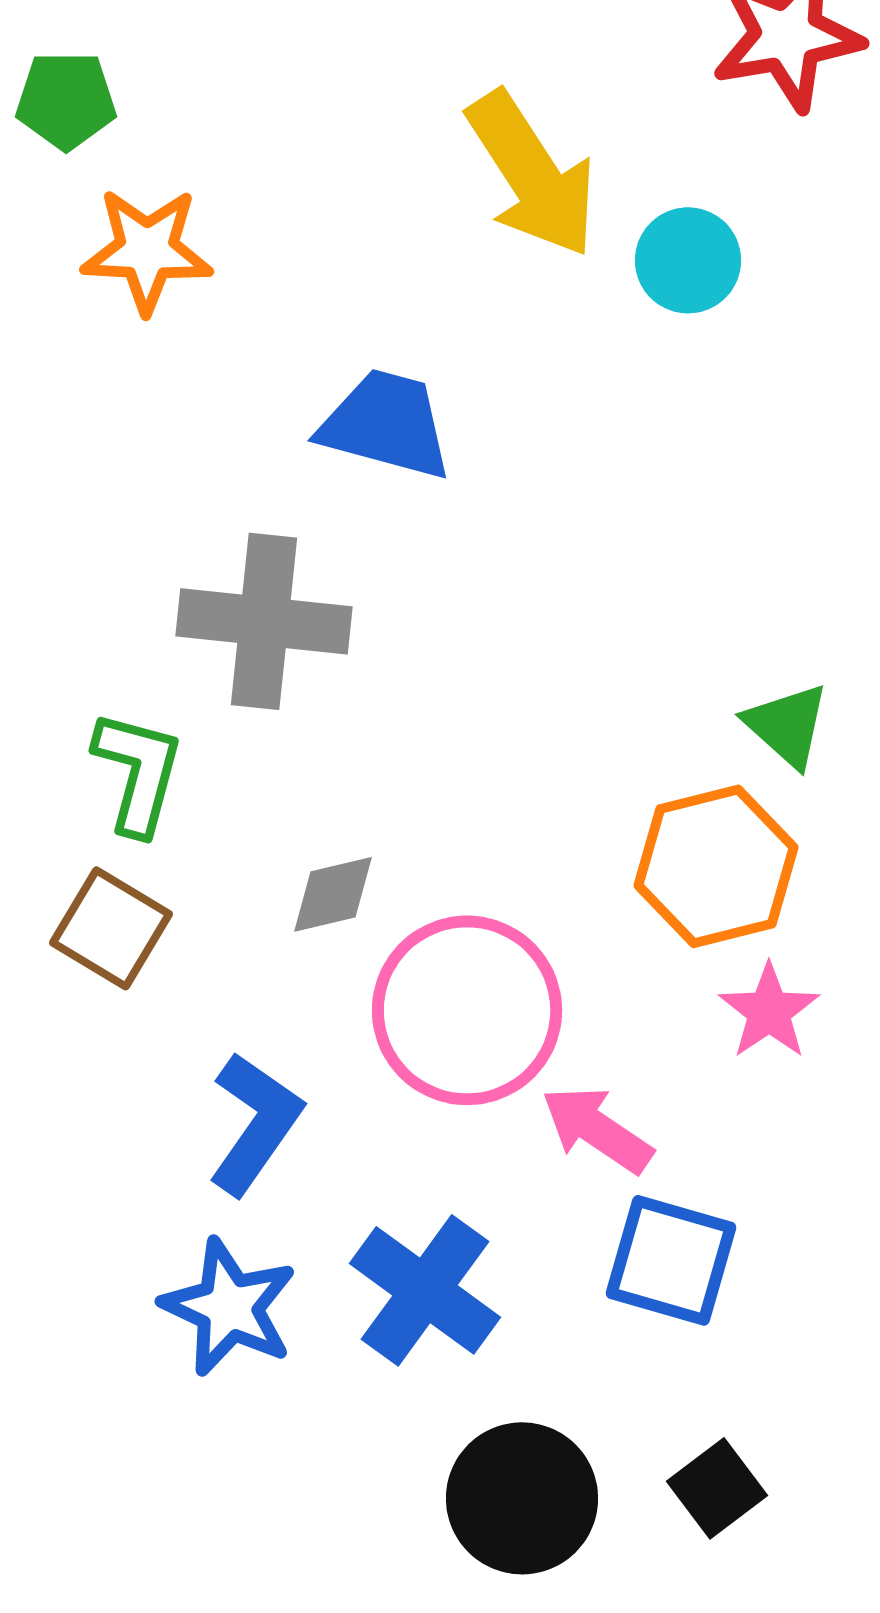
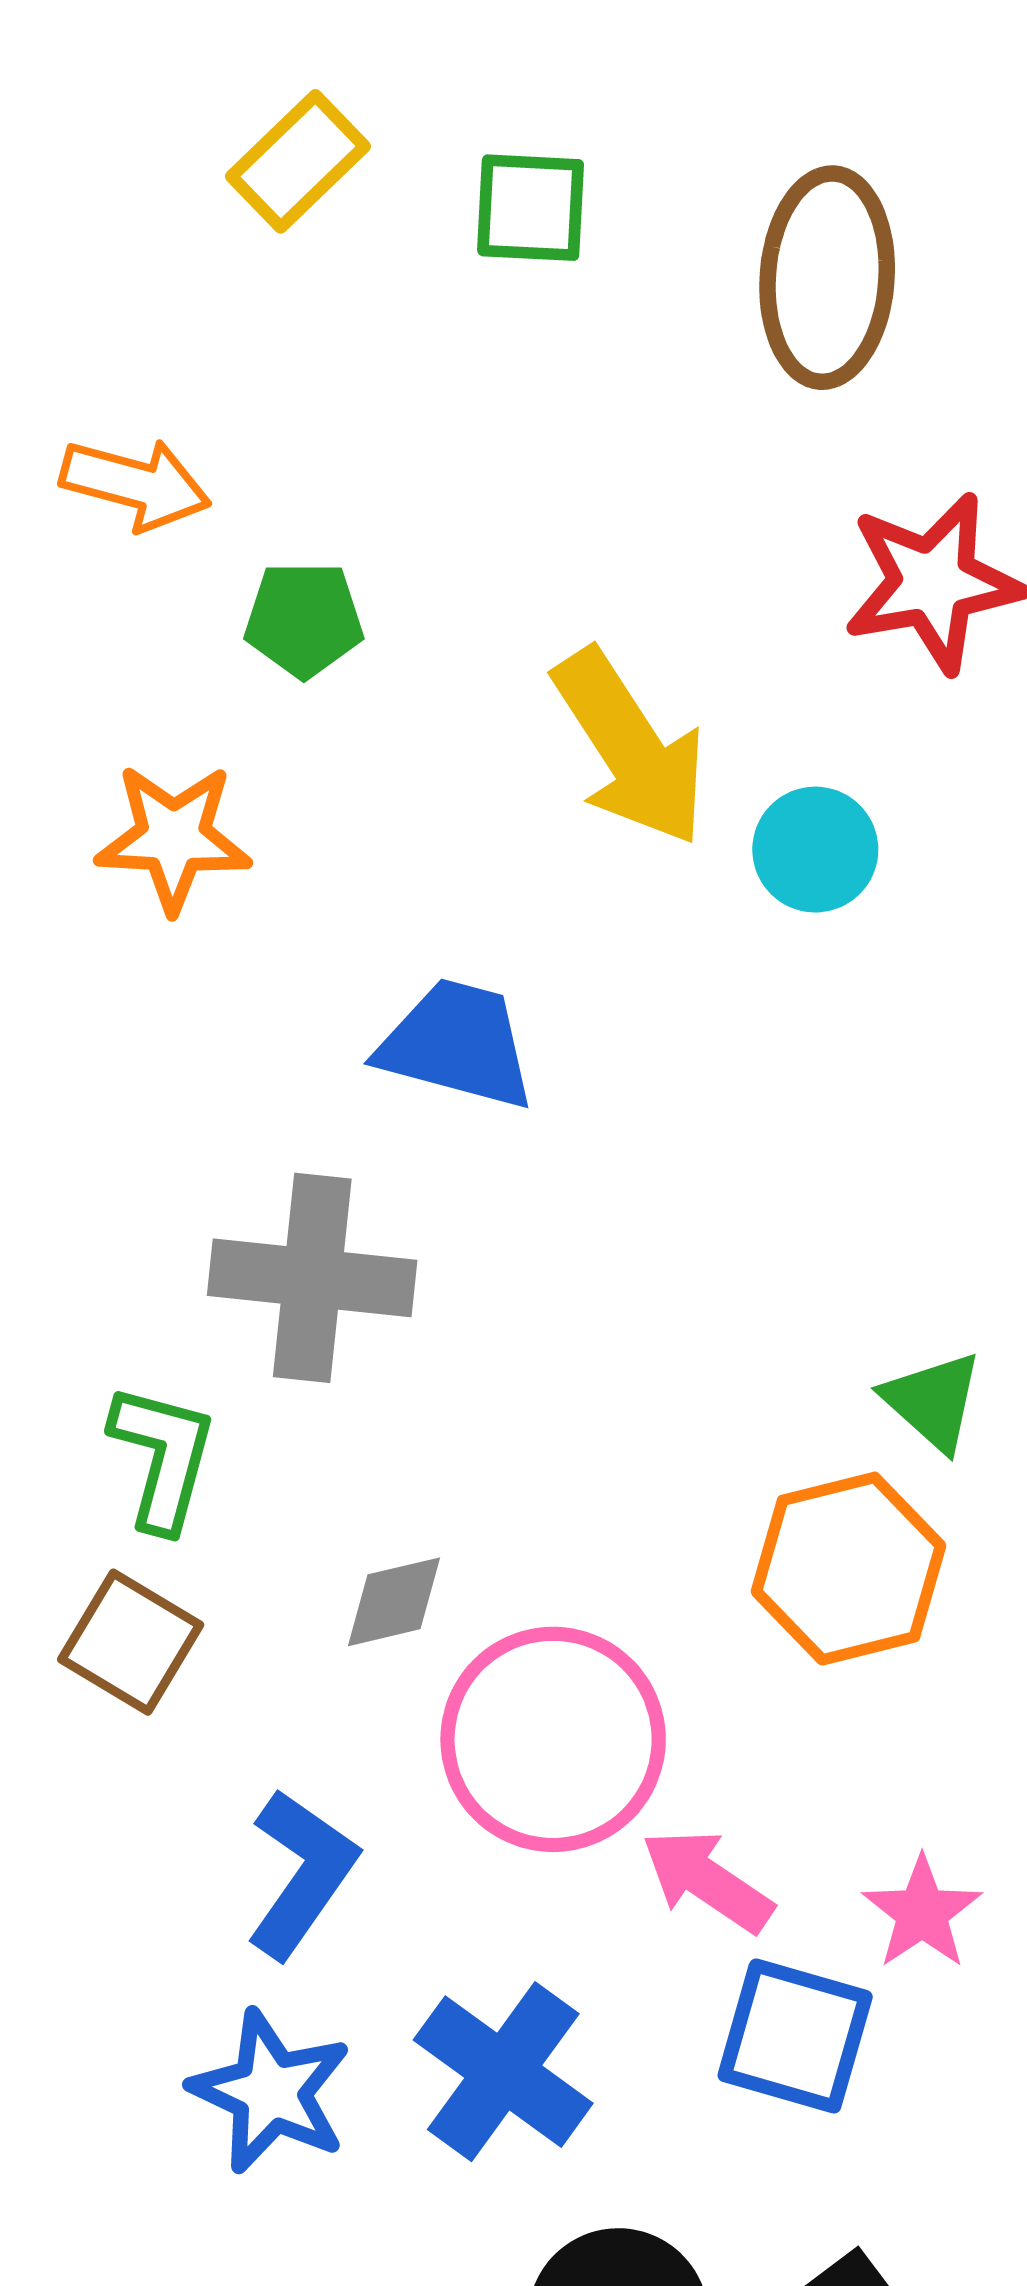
green pentagon: (66, 100) -> (304, 619), moved
pink star: (769, 1011) -> (922, 1913), moved

